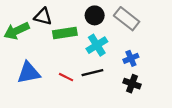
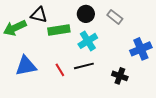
gray rectangle: (127, 19) -> (115, 17), size x0.7
blue cross: (131, 58) -> (141, 49), moved, size x1.5
red line: (66, 77) -> (60, 70), turned 32

